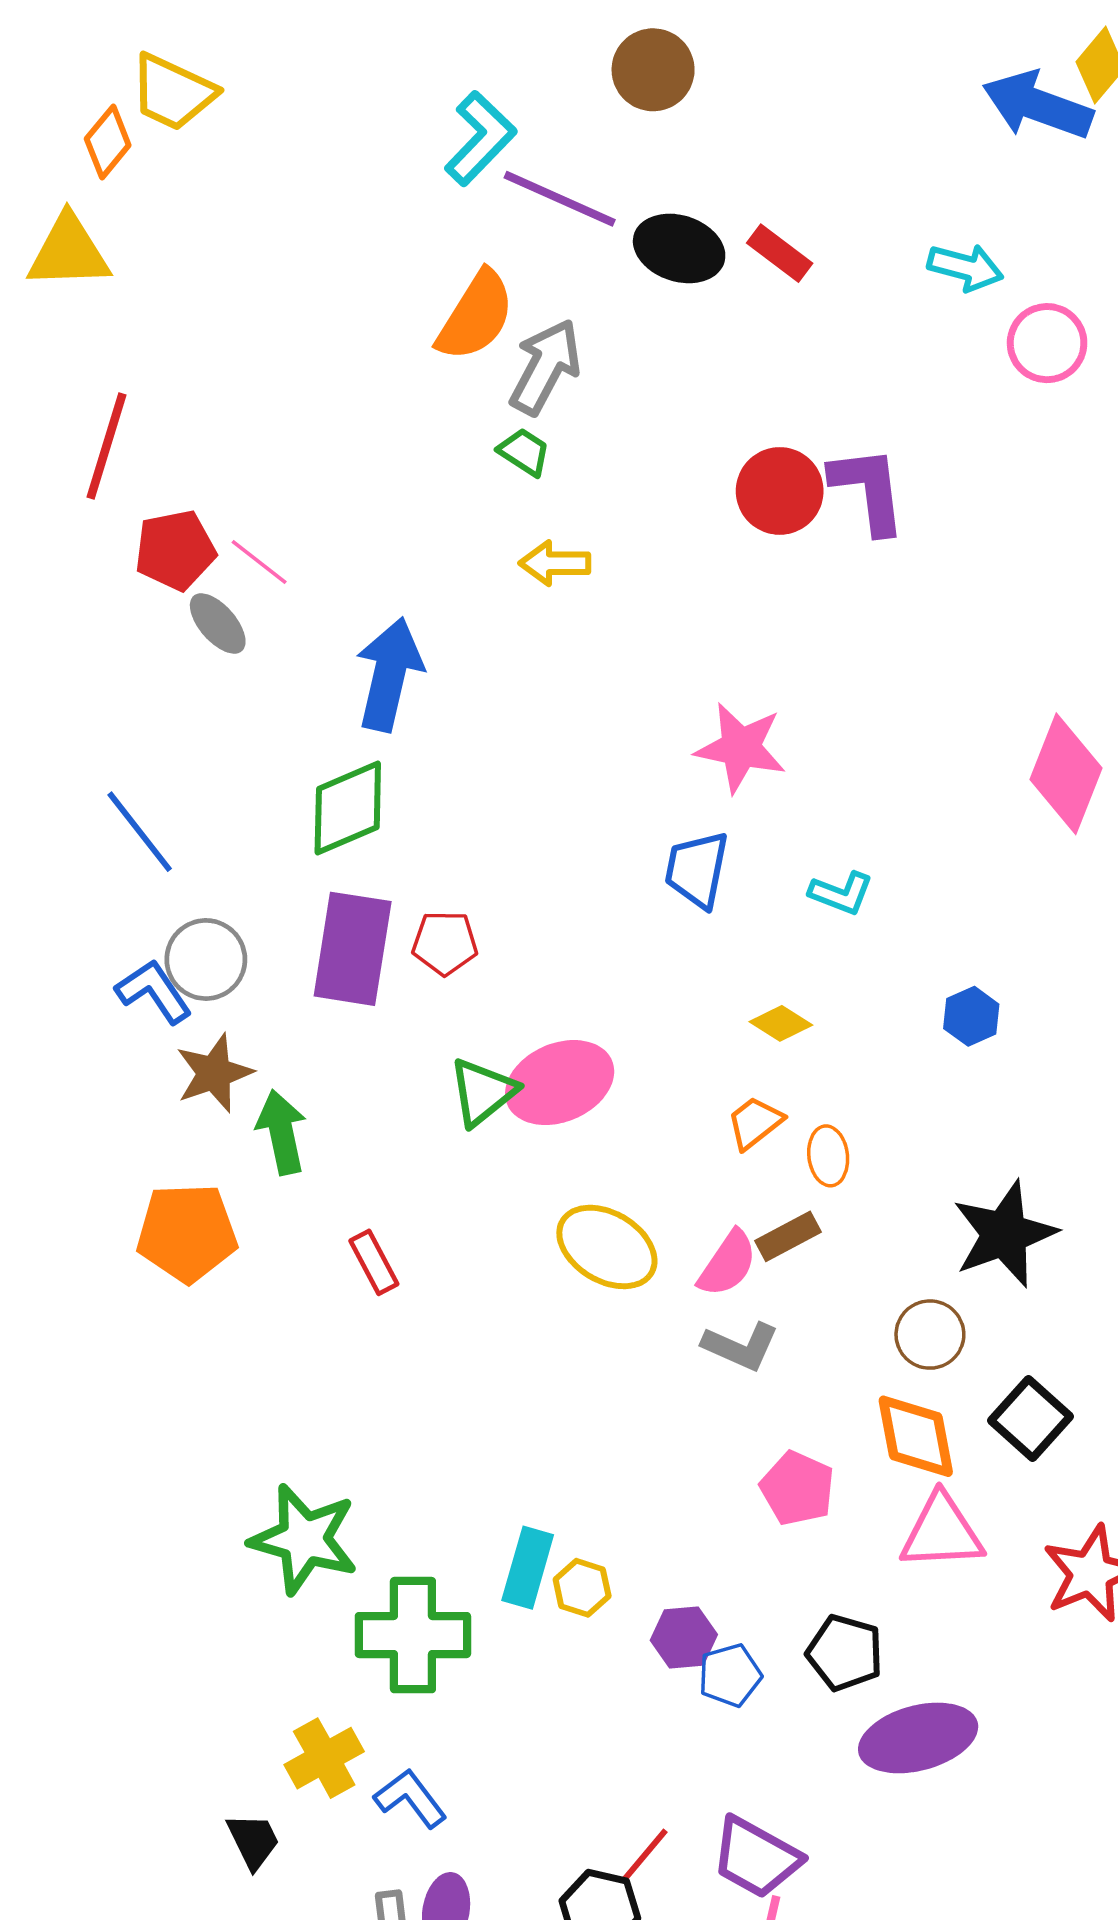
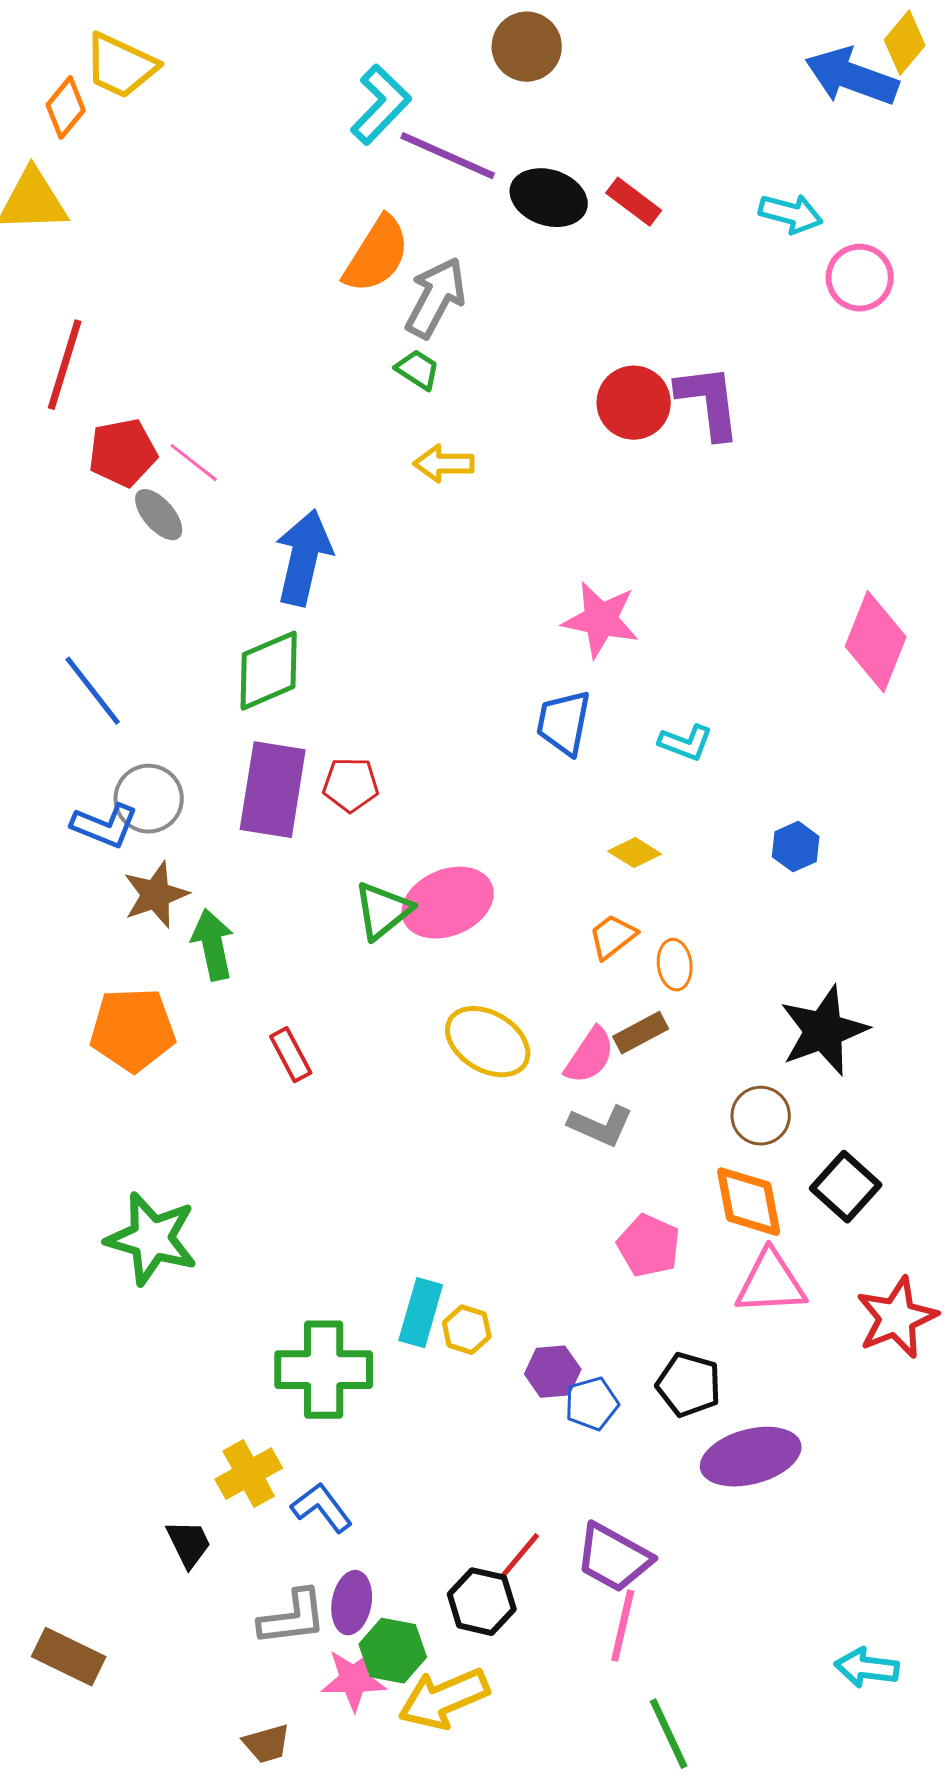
blue L-shape: (154, 991) -> (105, 826), turned 146
green star: (304, 1539) -> (152, 1239), moved

